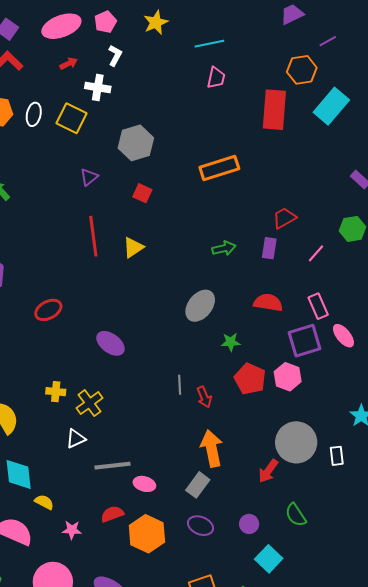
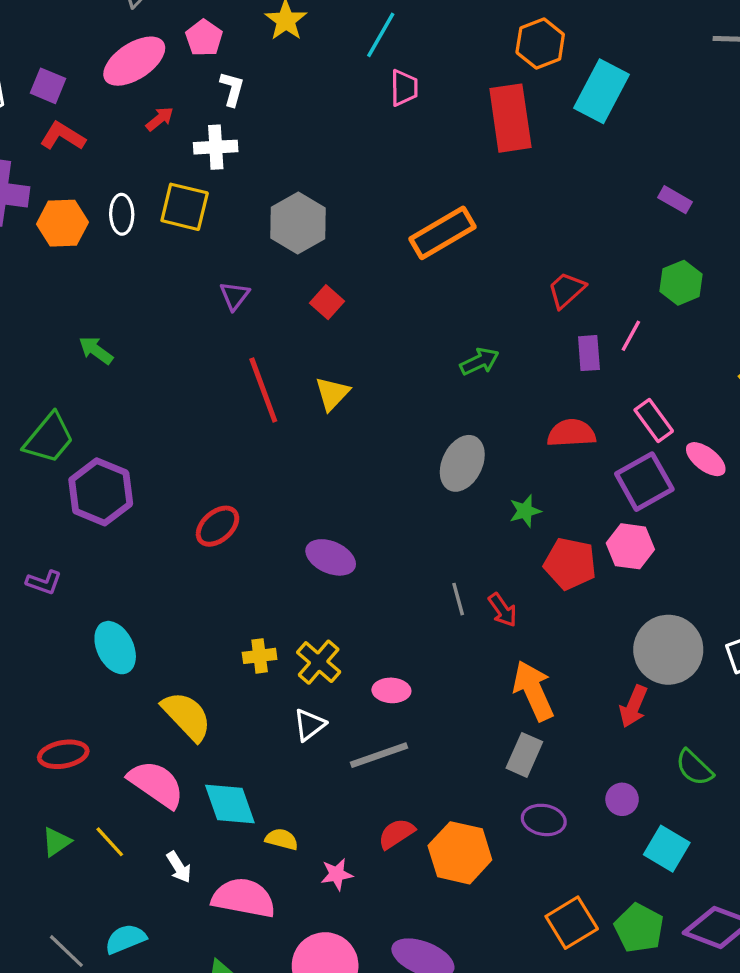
cyan line: (209, 44) -> (381, 35), turned -36
red square: (142, 193) -> (327, 302), turned 30
purple rectangle: (269, 248) -> (589, 353), moved
pink ellipse: (144, 484) -> (391, 690), moved

